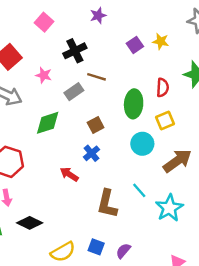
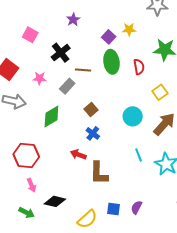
green ellipse: (134, 104) -> (111, 62), moved
yellow square: (165, 120) -> (160, 92), moved
cyan line: (139, 190) -> (139, 155), turned 32
brown L-shape: (107, 204) -> (99, 173), moved

